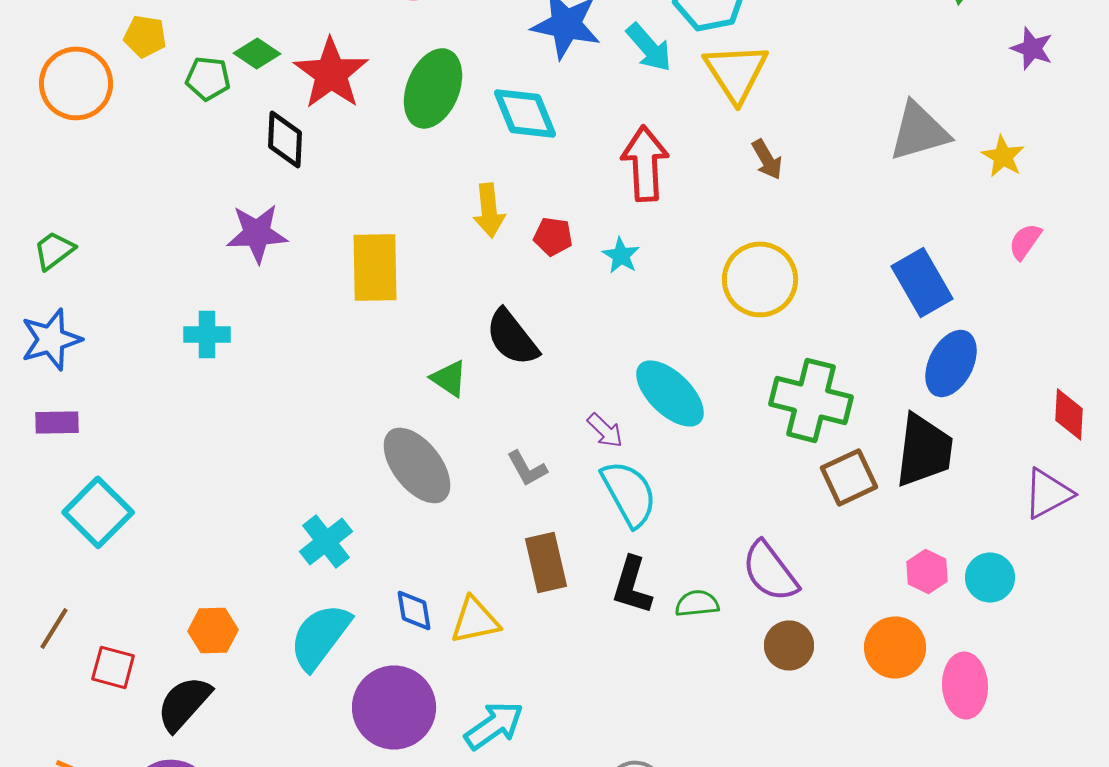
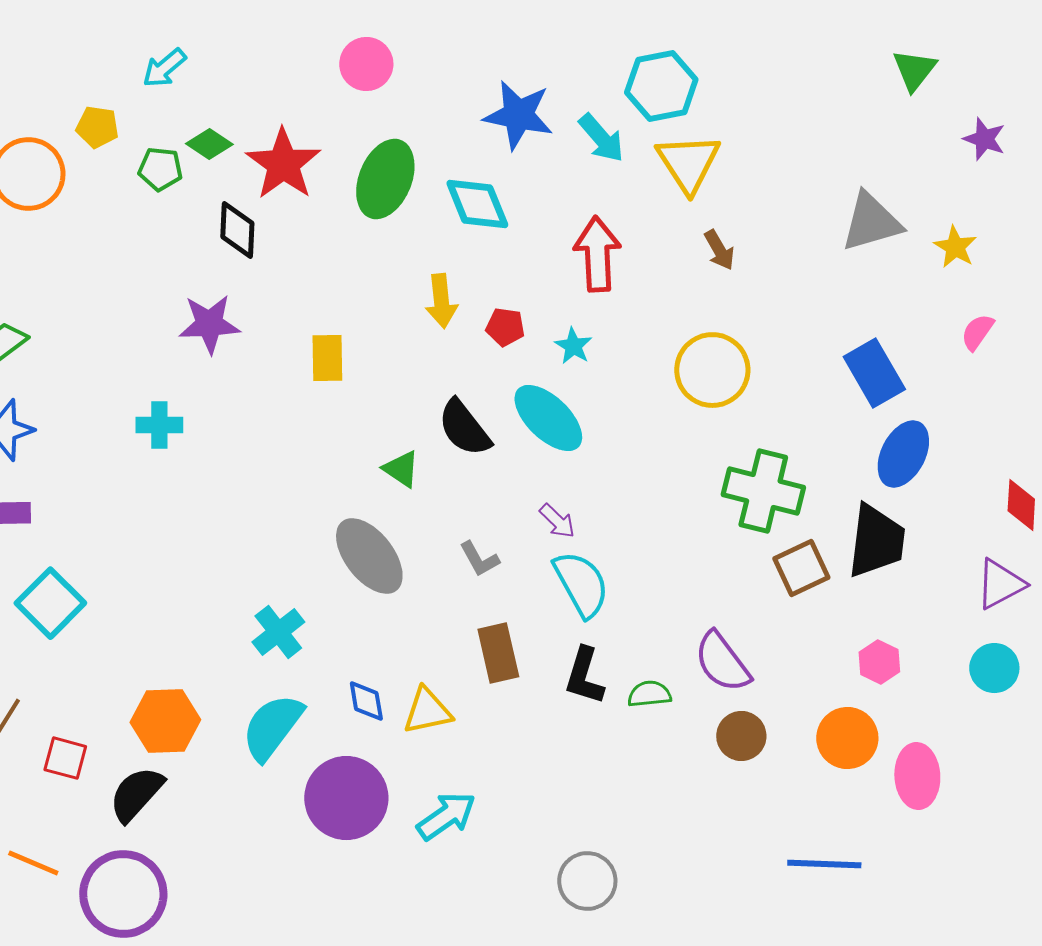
yellow rectangle: (375, 267) -> (327, 358), size x0.7
cyan ellipse: (670, 393) -> (548, 418), moved
cyan circle: (990, 577) -> (994, 668), moved
orange hexagon: (213, 630) -> (165, 721), size x1.4

